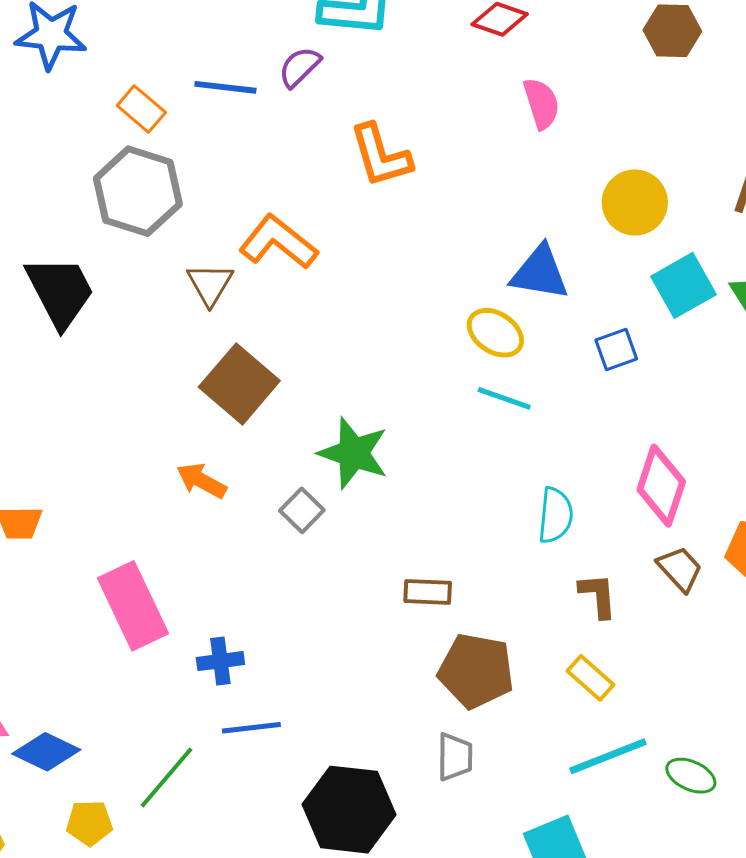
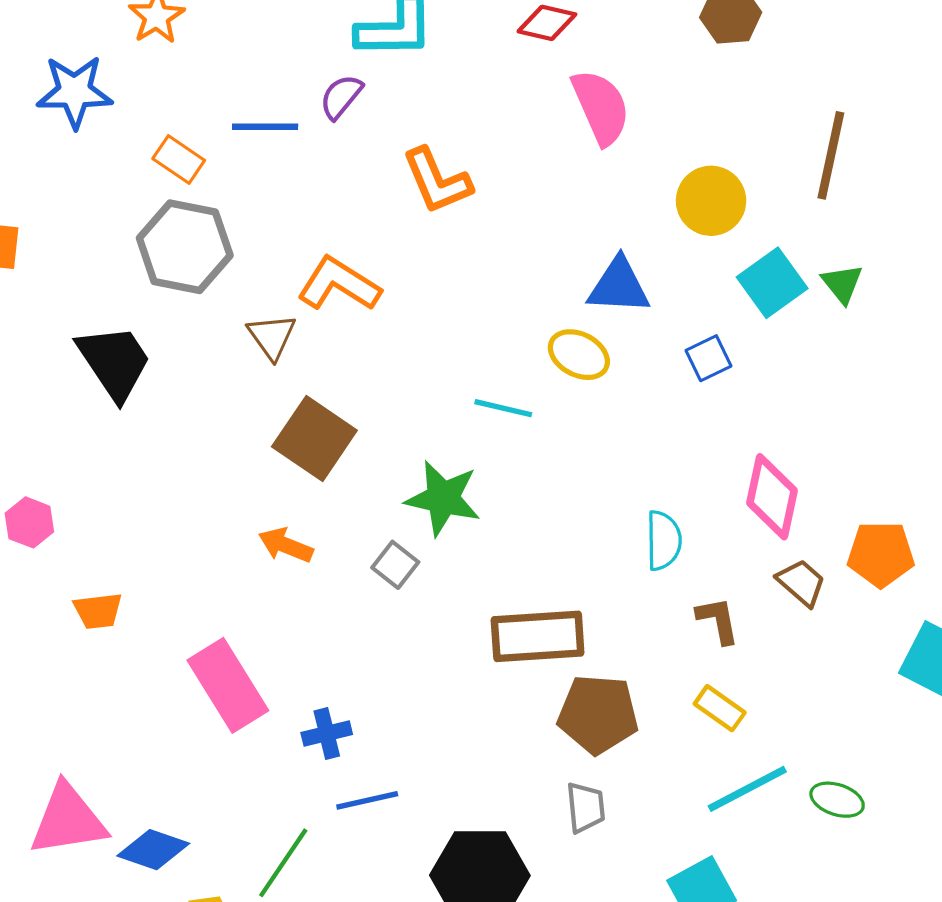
pink semicircle: (541, 103) -> (601, 107), size x1.4
cyan line: (504, 398) -> (503, 408), moved
brown rectangle: (428, 592) -> (538, 636), size x1.8

